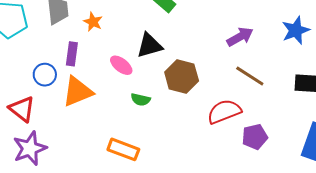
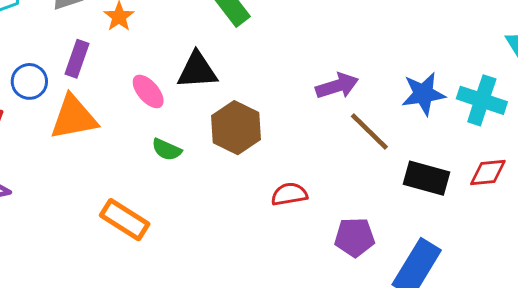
brown line: (250, 76) -> (369, 131), moved
red semicircle: (224, 112) -> (289, 194), size x0.7
purple pentagon: (255, 137) -> (355, 237), moved

